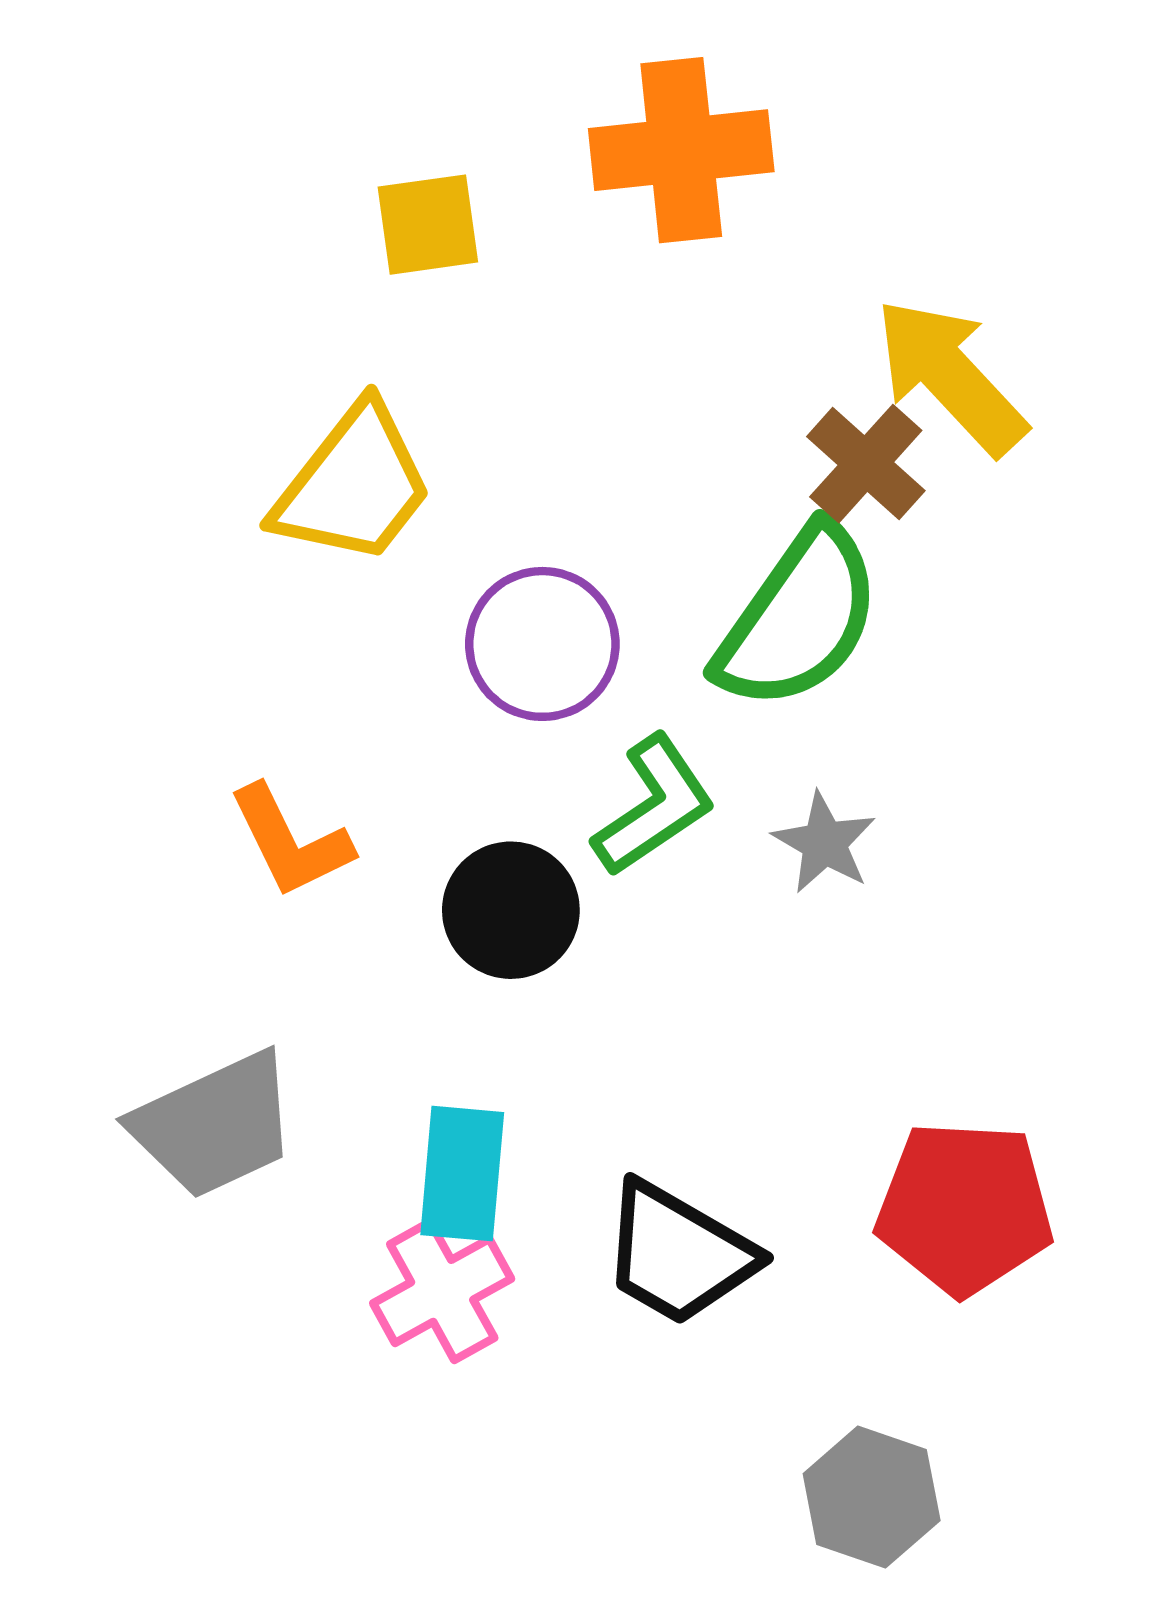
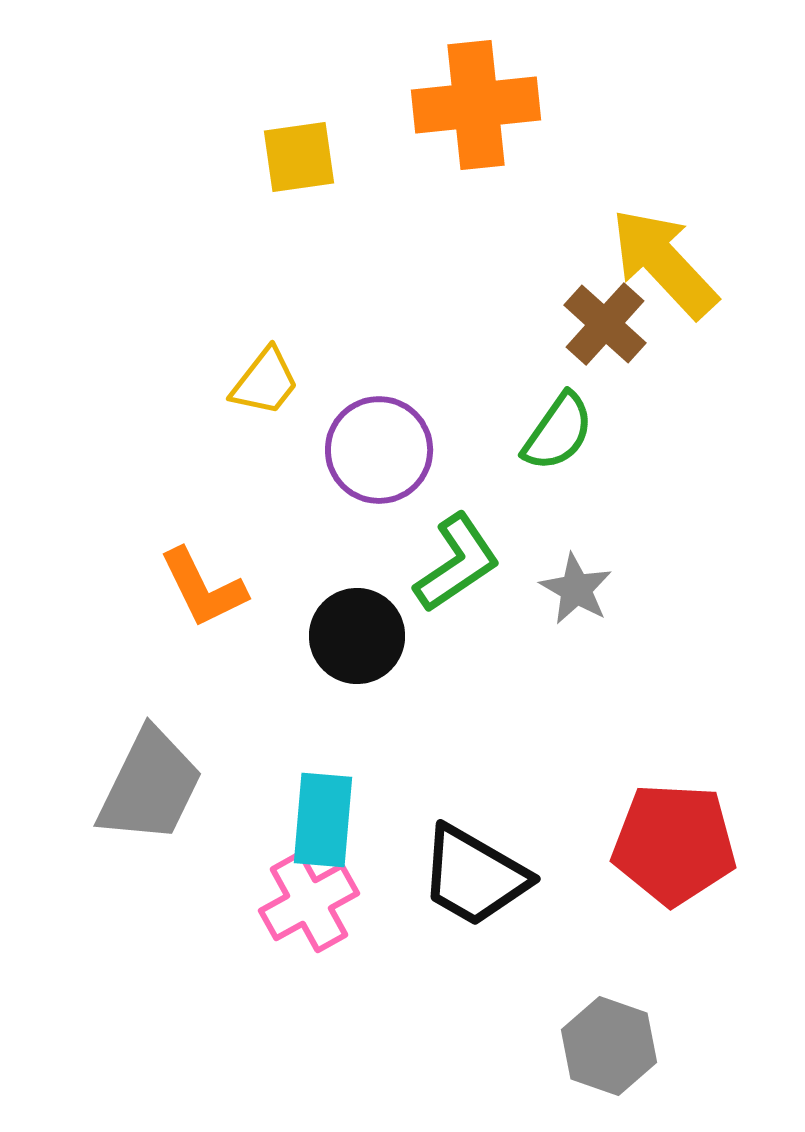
yellow trapezoid: (353, 485) -> (265, 382), moved, size x0.6
green semicircle: (799, 618) -> (558, 432), size x0.6
gray trapezoid: (215, 1125) -> (150, 786), turned -39

